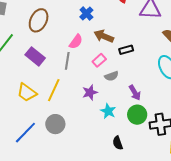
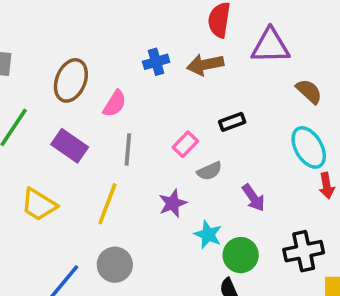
blue cross: (86, 13) -> (156, 62), turned 32
brown arrow: (104, 36) -> (205, 65), moved, turned -30
pink semicircle: (76, 42) -> (115, 104), moved
yellow trapezoid: (27, 93) -> (39, 205), moved
green circle: (137, 115) -> (241, 255), moved

